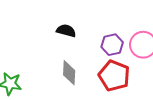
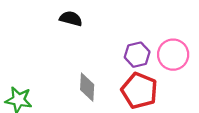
black semicircle: (66, 31) -> (71, 19), moved

